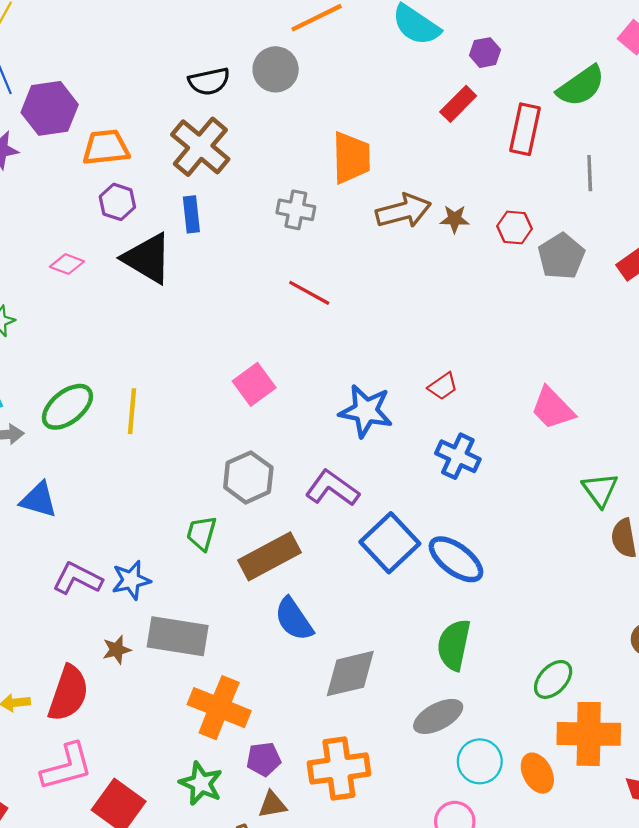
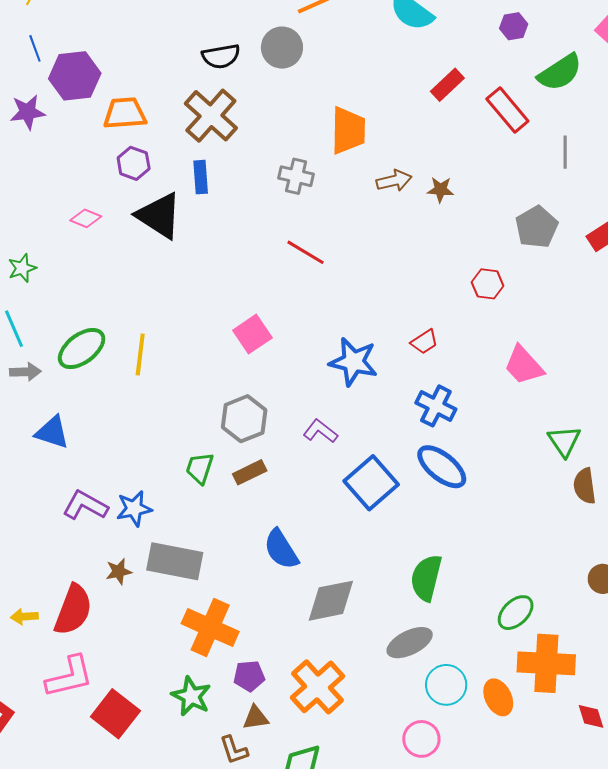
purple hexagon: (485, 53) -> (514, 26), moved
red rectangle: (525, 129) -> (507, 110), turned -54
brown arrow: (403, 211) -> (394, 181), size x0.7
red hexagon: (514, 227) -> (488, 284), moved
purple L-shape: (332, 488) -> (320, 431), size x0.7
brown rectangle: (270, 556) -> (250, 472), moved, size x0.6
blue ellipse: (456, 559) -> (442, 467), moved
orange cross: (339, 768) -> (317, 687), turned -36

